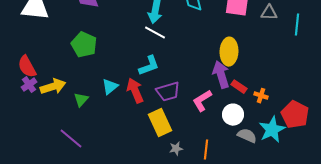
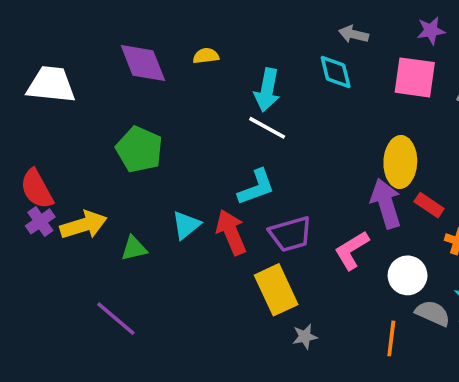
red rectangle: (239, 87) -> (429, 205), moved
green triangle: (81, 100) -> (134, 248), turned 35
orange line: (206, 150) -> (391, 338), moved

